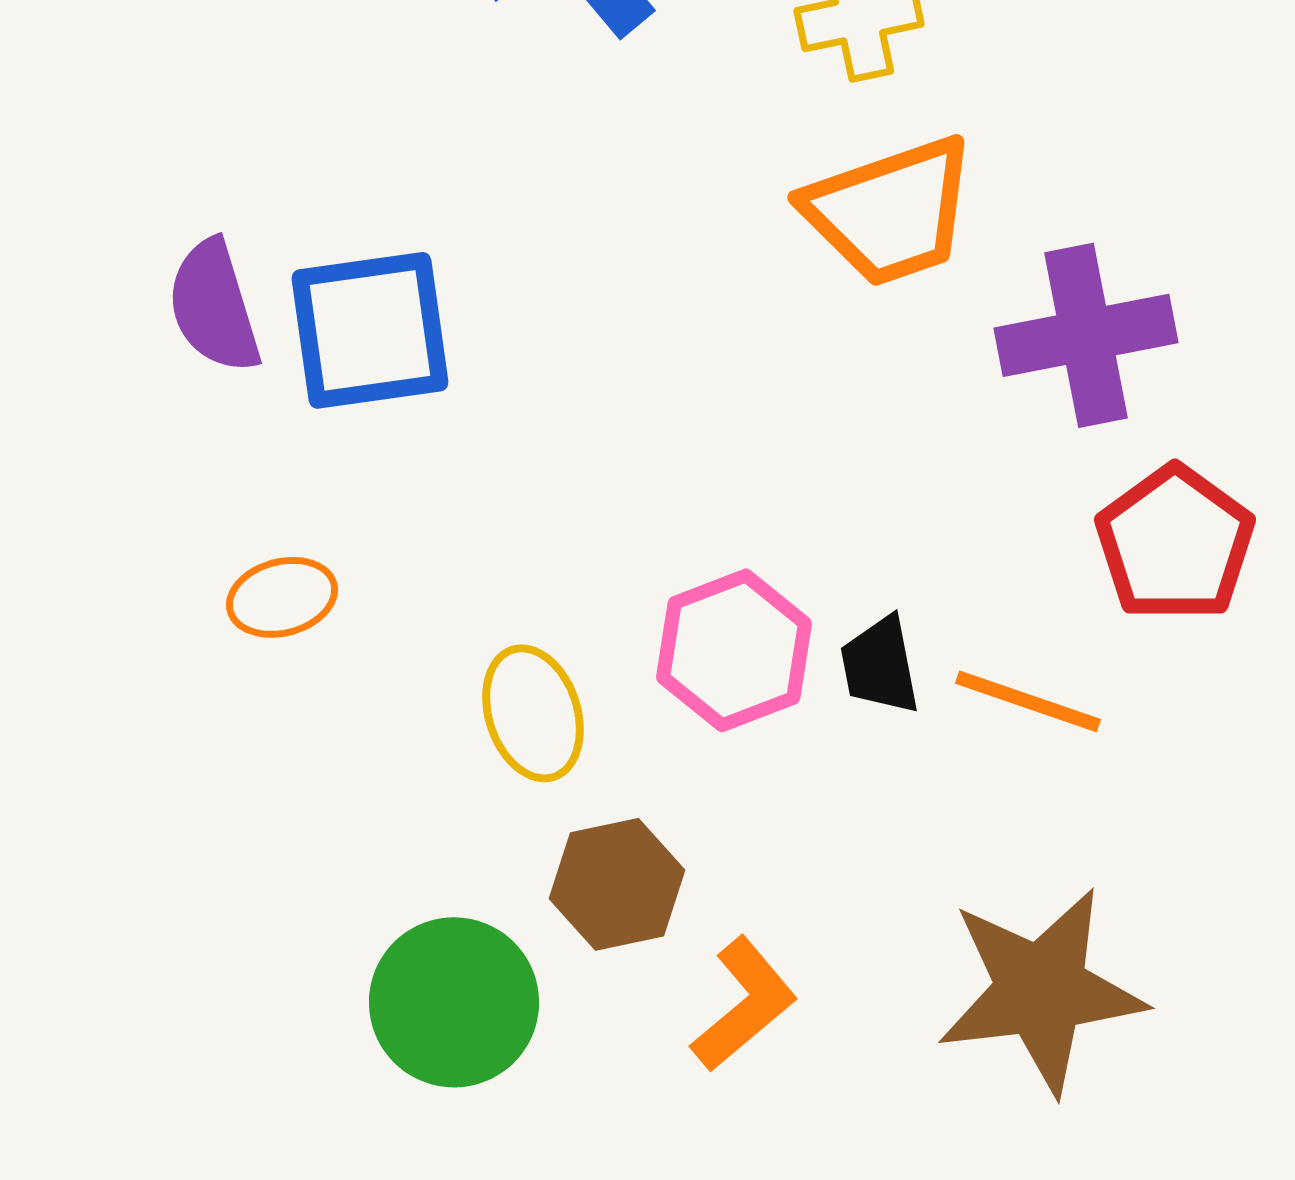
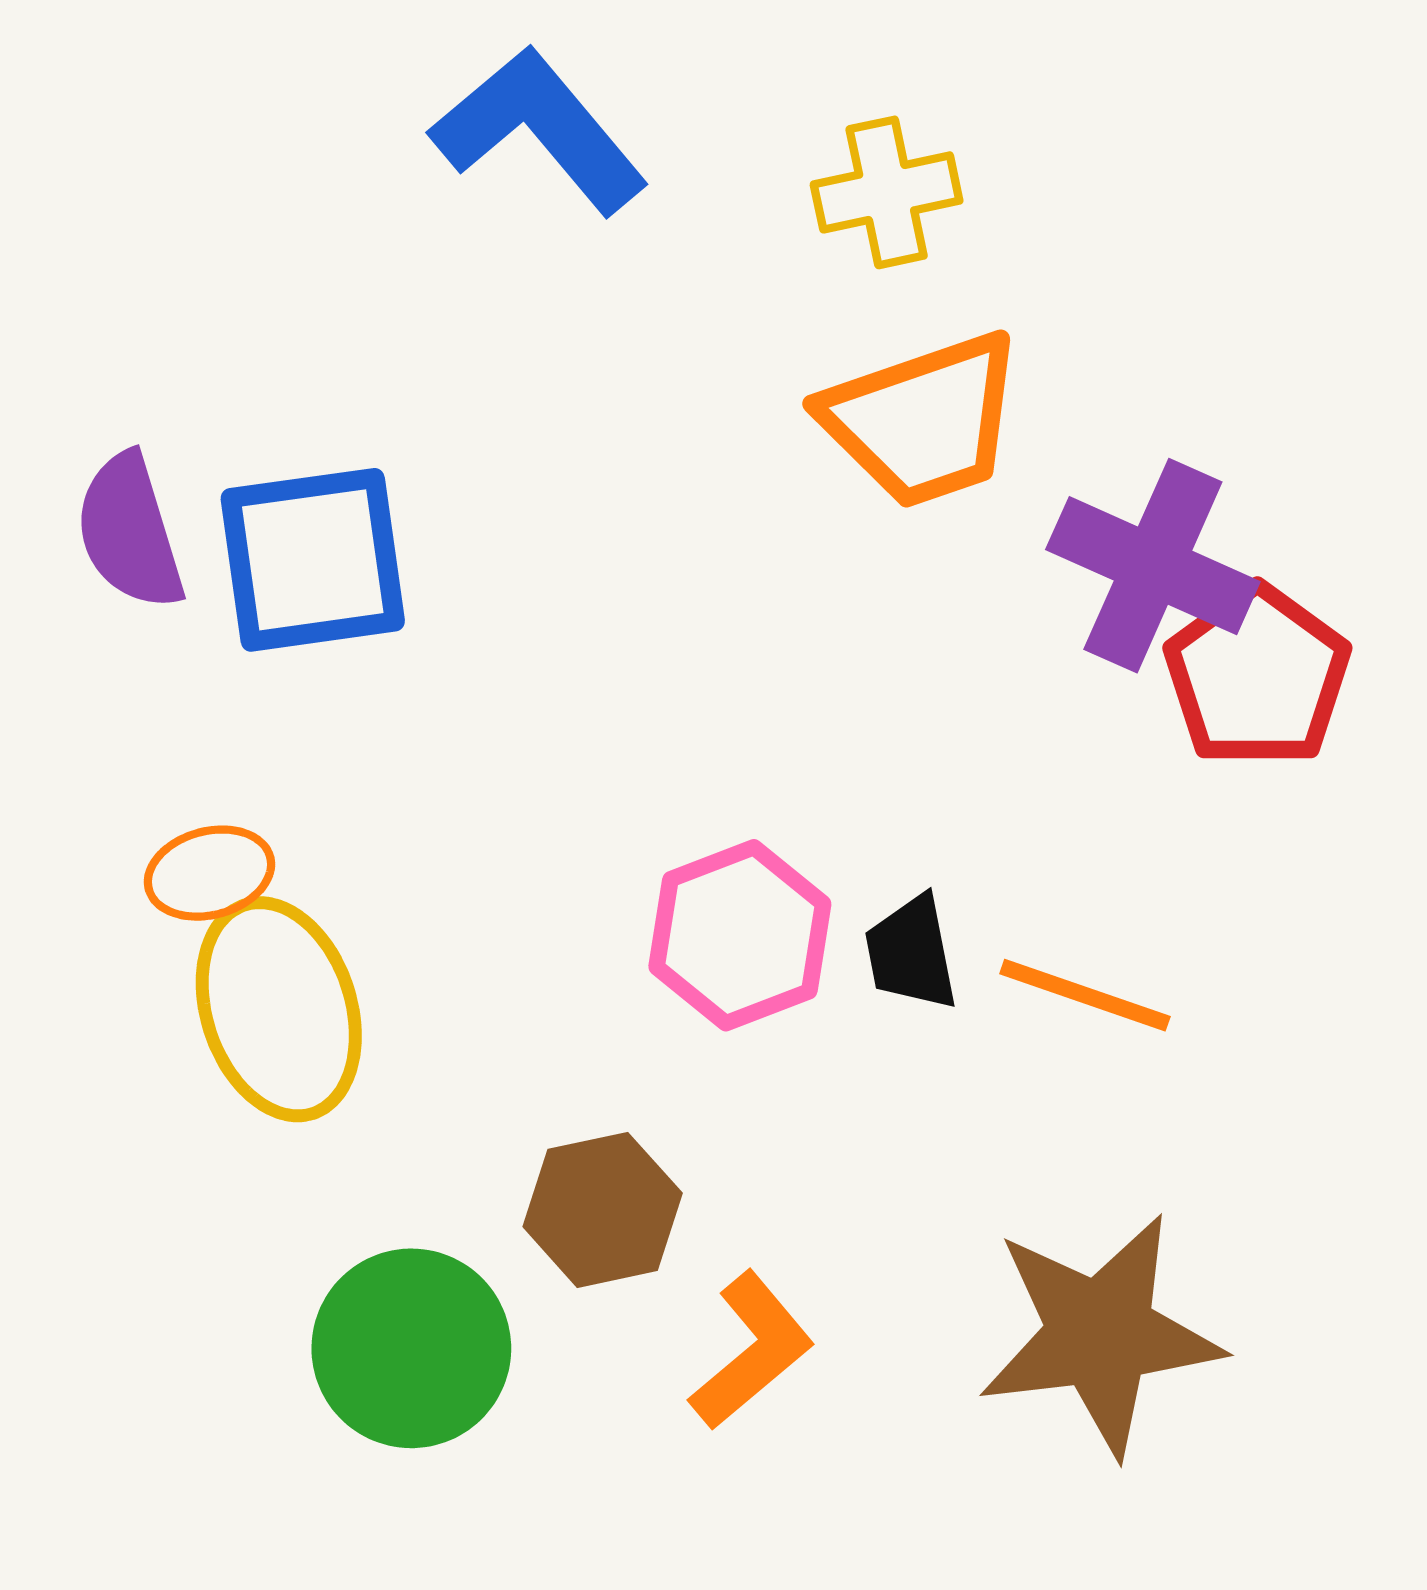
purple cross: (1086, 335) -> (1153, 566), turned 35
red pentagon: (1175, 543) -> (1257, 676), moved
yellow ellipse: (533, 713) -> (279, 1009), moved, size x1.4

